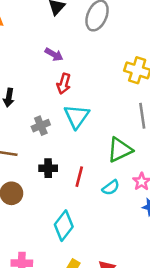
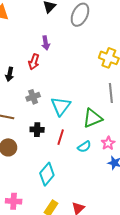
purple arrow: (54, 55) -> (46, 43), turned 48
red arrow: (64, 84) -> (34, 62), moved
cyan triangle: (77, 116) -> (61, 106), moved

